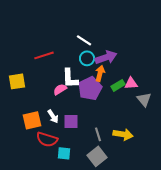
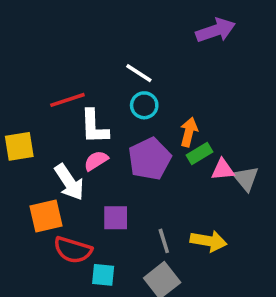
purple arrow: (106, 57) -> (216, 30), moved
orange arrow: (100, 73) -> (189, 132), moved
white L-shape: (70, 78) -> (94, 127), moved
pink triangle: (131, 83) -> (223, 170), moved
white arrow: (53, 116) -> (69, 182), moved, size x1.5

